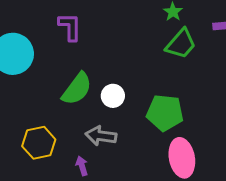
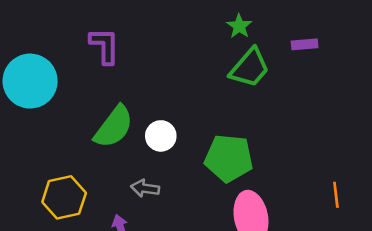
gray arrow: (101, 136) -> (145, 188), size x0.7

